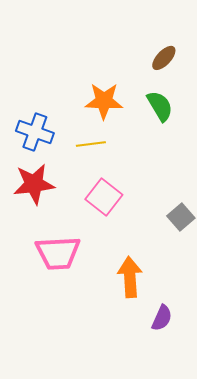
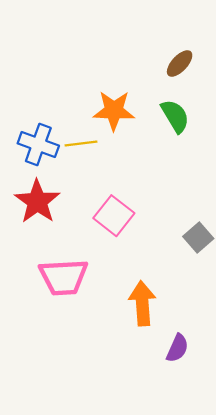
yellow line: (91, 144) -> (81, 143), moved
red star: (34, 184) -> (37, 201), turned -30

